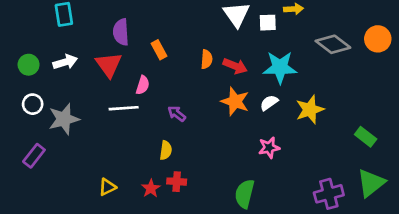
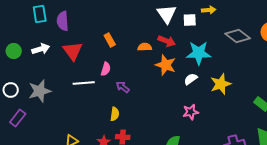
purple semicircle: (121, 32) -> (63, 21), moved
orange semicircle: (207, 59) -> (145, 47), turned -96
red arrow: (235, 66) -> (167, 41), moved
pink semicircle: (143, 85) -> (106, 69), moved
orange star: (235, 101) -> (166, 65), moved
white circle: (33, 104) -> (11, 90), moved

